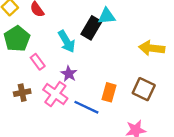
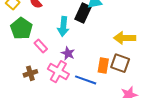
cyan arrow: (67, 41) -> (63, 26), turned 42
yellow arrow: (152, 48) -> (125, 38), moved
brown square: (144, 89) -> (120, 63), moved

